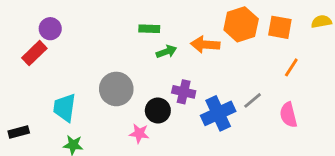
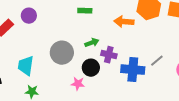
purple circle: (50, 29) -> (29, 16), moved
green arrow: (166, 52) -> (92, 43), moved
blue cross: (218, 113) -> (133, 70), turned 30

